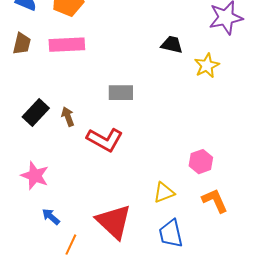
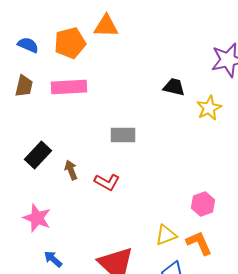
brown arrow: (68, 117) -> (71, 170), moved
red L-shape: (105, 140) -> (107, 182), size x0.7
orange L-shape: (215, 201) -> (199, 243), moved

